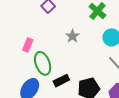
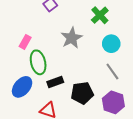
gray star: (72, 36) -> (72, 38), size x1.5

